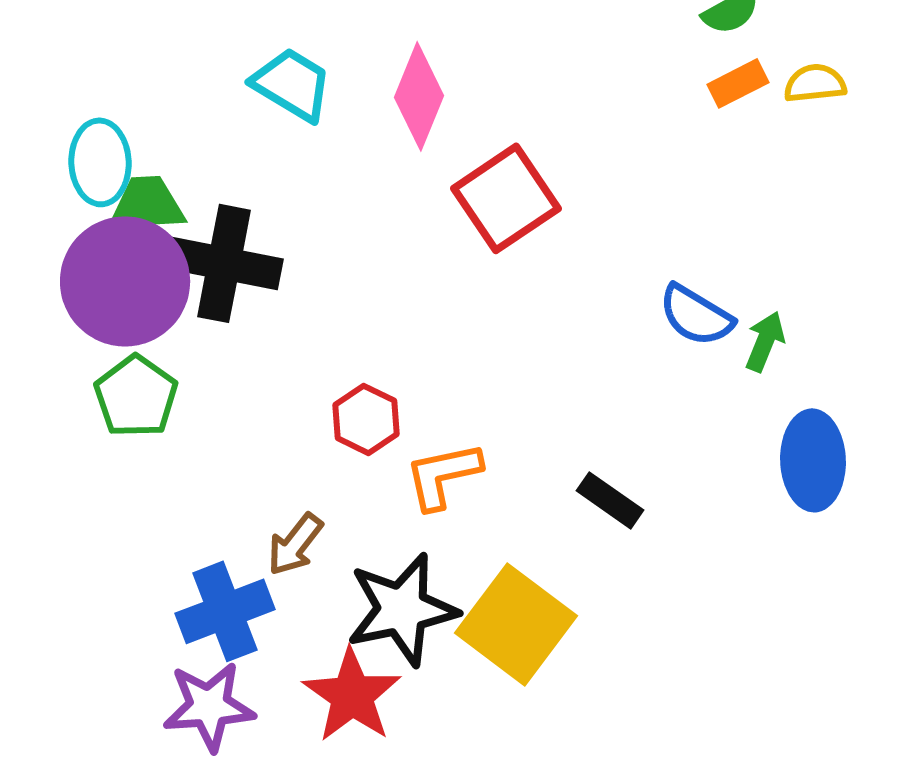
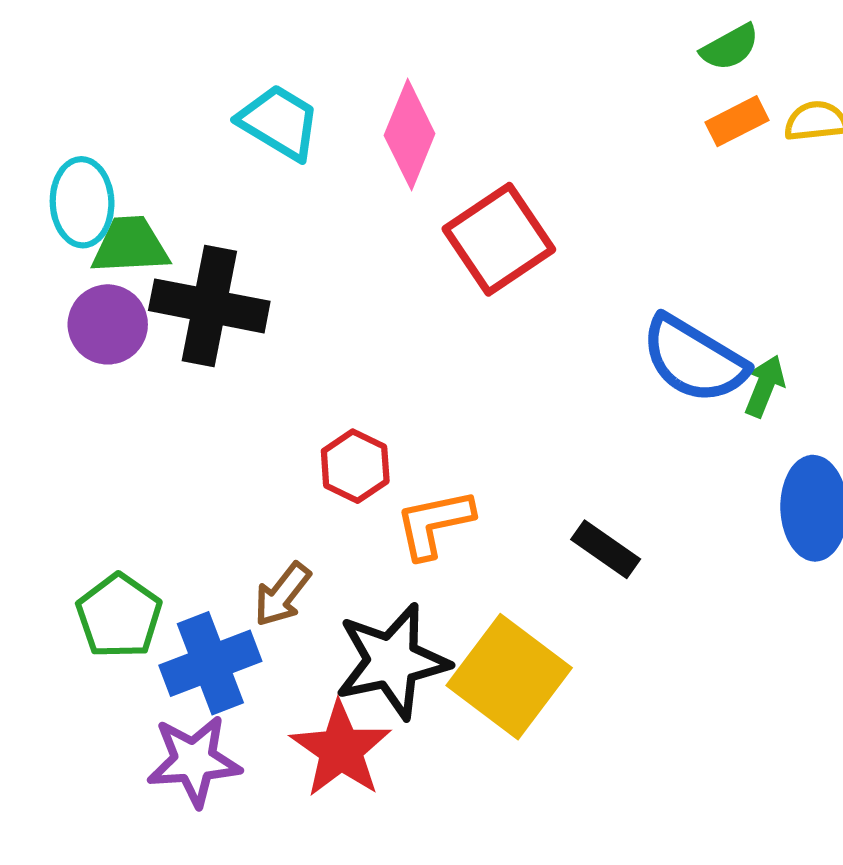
purple circle: (125, 281) -> (108, 324), size x0.6
blue semicircle: (696, 315) -> (694, 359), size x1.4
green pentagon: (136, 396) -> (119, 616), moved

